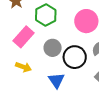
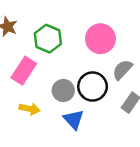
gray circle: (53, 48) -> (63, 90), moved

